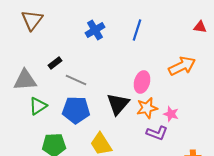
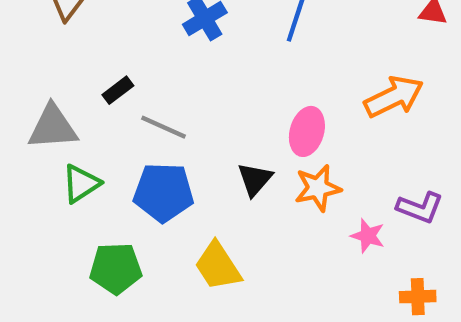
black triangle: (118, 104) -> (255, 179), size x0.7
pink star: (171, 114) -> (368, 236), moved
purple L-shape: (157, 133) -> (420, 208), moved

